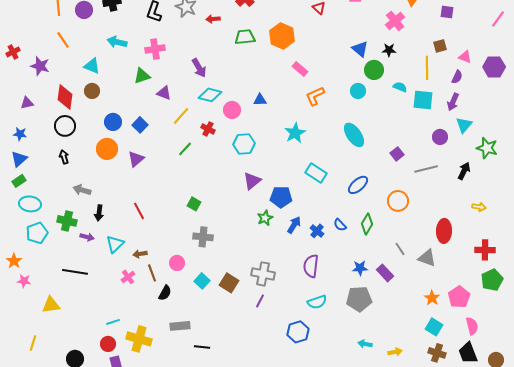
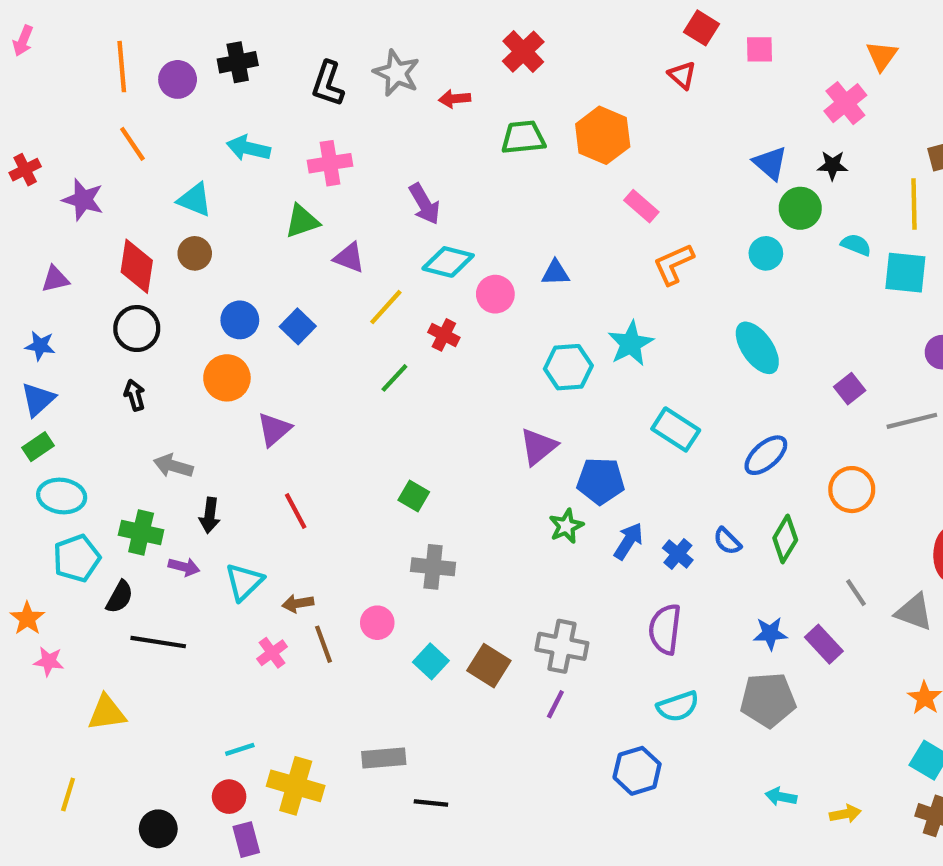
cyan hexagon: (244, 144) -> (568, 367), moved
purple triangle: (136, 159) -> (274, 429), moved
black semicircle: (165, 293) -> (120, 597), moved

